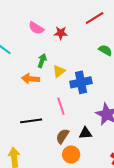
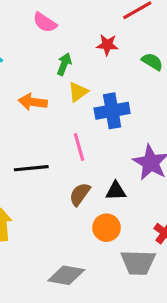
red star: (61, 33) -> (107, 45), moved
green arrow: (42, 61) -> (64, 64), moved
orange circle: (71, 154) -> (107, 228), moved

